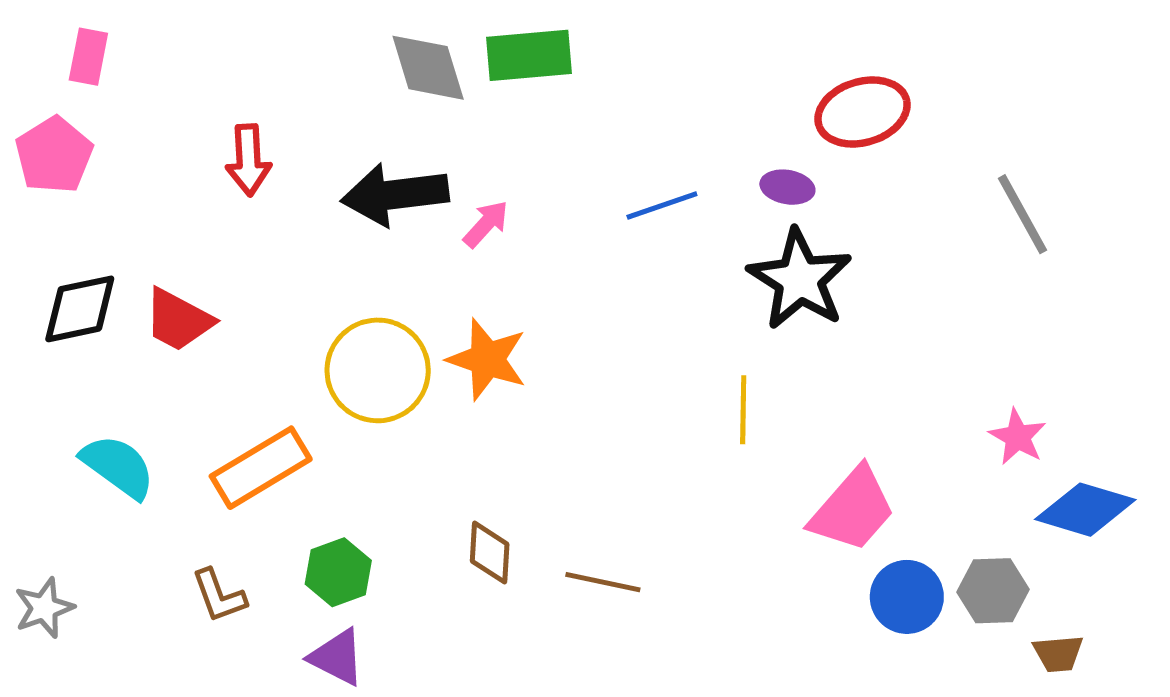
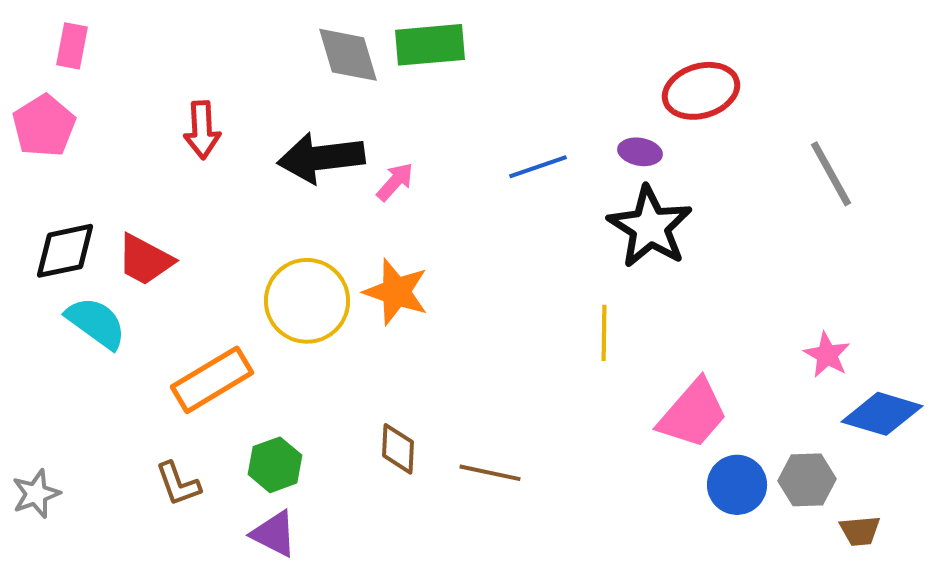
cyan semicircle: (118, 466) -> (96, 323), moved

